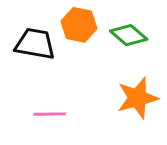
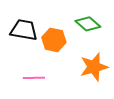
orange hexagon: (79, 25) -> (54, 40), moved

